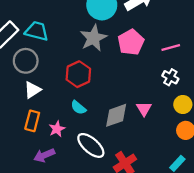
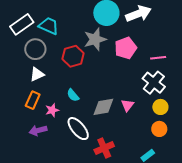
red hexagon: (78, 74) -> (73, 56), moved
white cross: (170, 77) -> (154, 83), size x1.6

